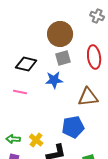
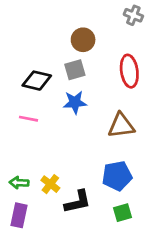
brown circle: (60, 34) -> (83, 40), size x0.7
gray square: (63, 58) -> (75, 70), moved
blue pentagon: (73, 127) -> (117, 176), moved

